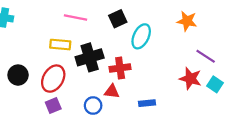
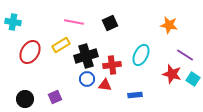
cyan ellipse: (141, 36) -> (141, 55), moved
yellow rectangle: (60, 45) -> (61, 45), turned -36
black circle: (18, 75) -> (25, 99), moved
red ellipse: (53, 79) -> (30, 52), moved
blue circle: (93, 106) -> (87, 79), moved

